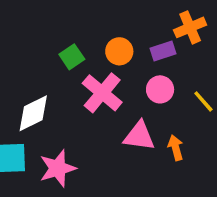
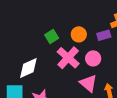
pink circle: (160, 89) -> (93, 58), moved
pink triangle: (139, 136) -> (88, 83), turned 30

